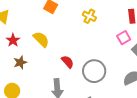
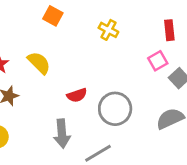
red semicircle: (68, 62) -> (77, 95), turned 112

